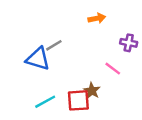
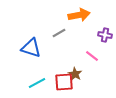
orange arrow: (97, 18) -> (79, 15), size x1.5
gray line: (54, 45) -> (59, 33), moved

